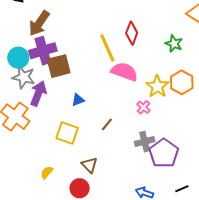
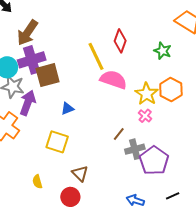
pink cross: (144, 107) -> (145, 116), moved
brown line: (107, 124) -> (119, 134), moved
yellow semicircle: (47, 172) -> (37, 182), turned -56

